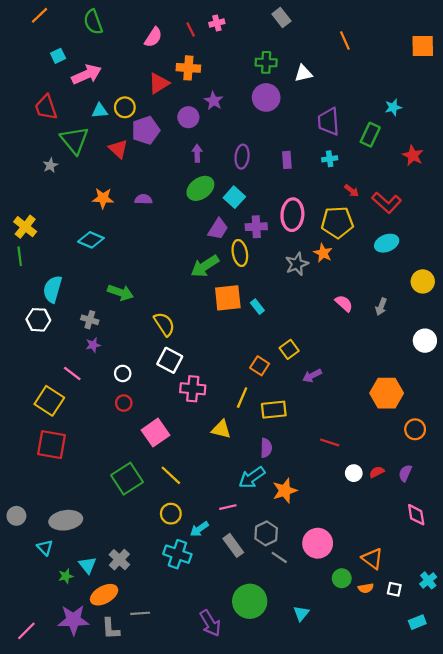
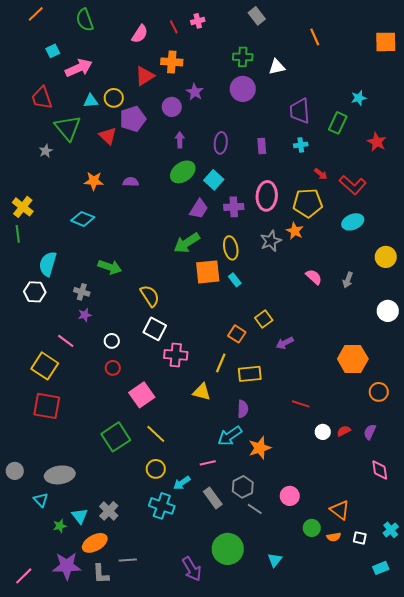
yellow ellipse: (240, 253) -> (231, 248), moved
pink circle: (318, 543) -> (290, 496), size x0.7

